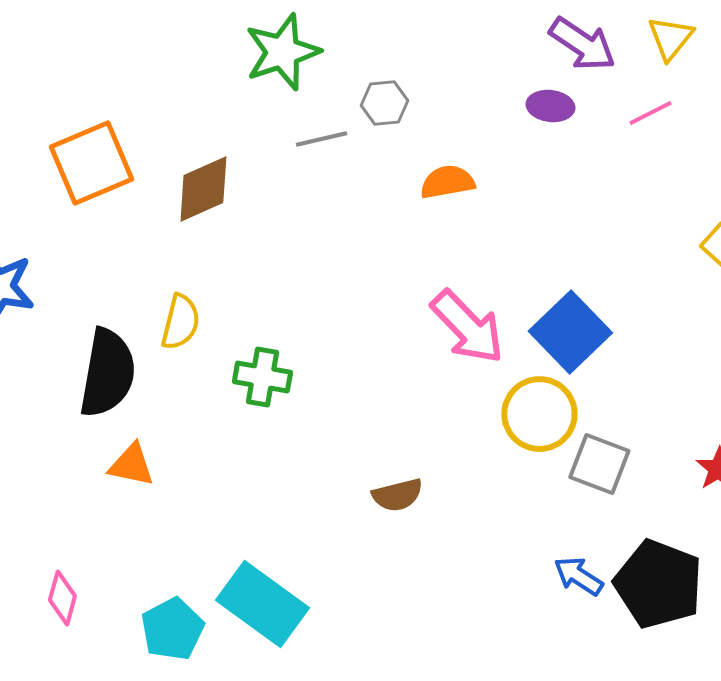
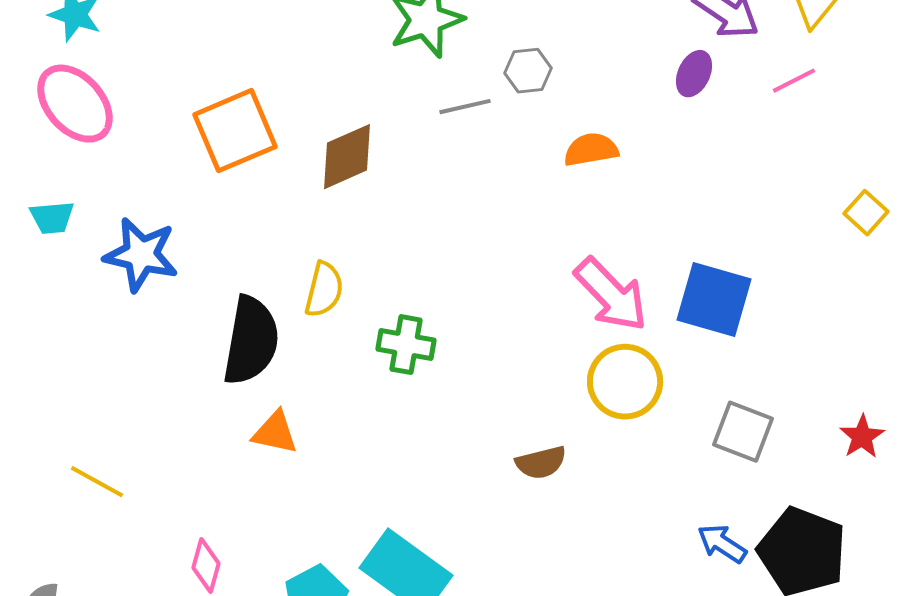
purple ellipse: (550, 106) -> (694, 74), turned -72
blue square: (570, 332) -> (714, 300), turned -30
yellow circle: (539, 414) -> (625, 382), moved

